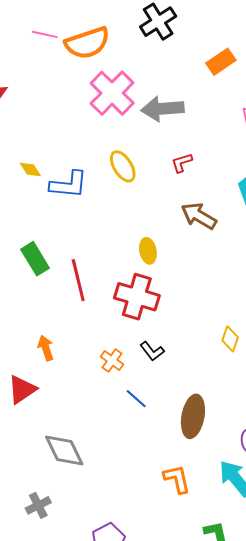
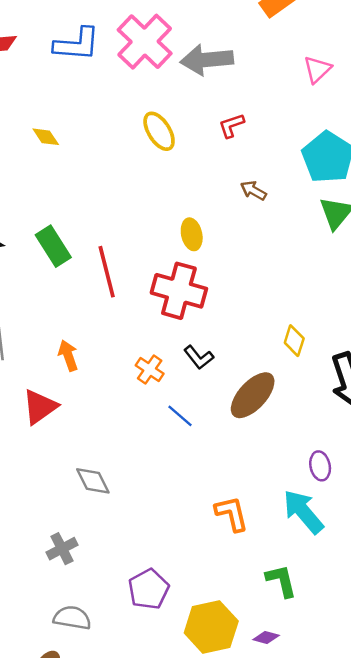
blue L-shape: (69, 185) -> (77, 44), moved
brown arrow: (199, 216) -> (253, 190), size x0.6
brown ellipse: (193, 416) -> (253, 395), moved, turned 33
gray diamond: (64, 450) -> (93, 481), size x0.7

